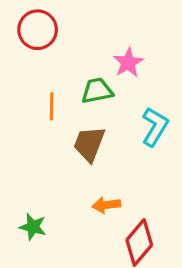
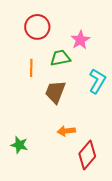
red circle: (38, 30) -> (37, 27), moved

